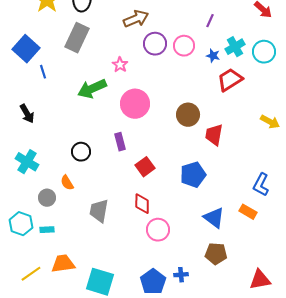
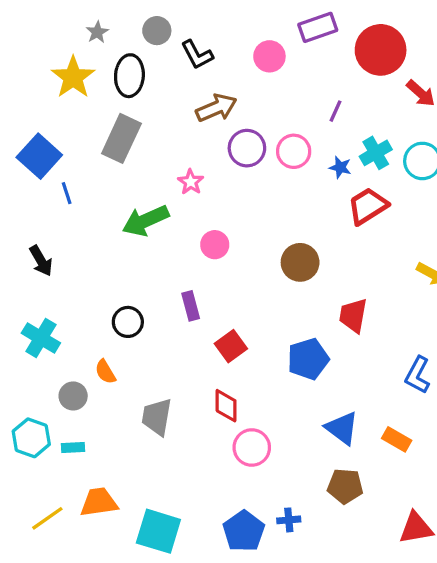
pink circle: (135, 104) -> (215, 245), size x0.6
red trapezoid: (214, 135) -> (353, 315), moved
orange rectangle: (248, 212) -> (397, 439), moved

